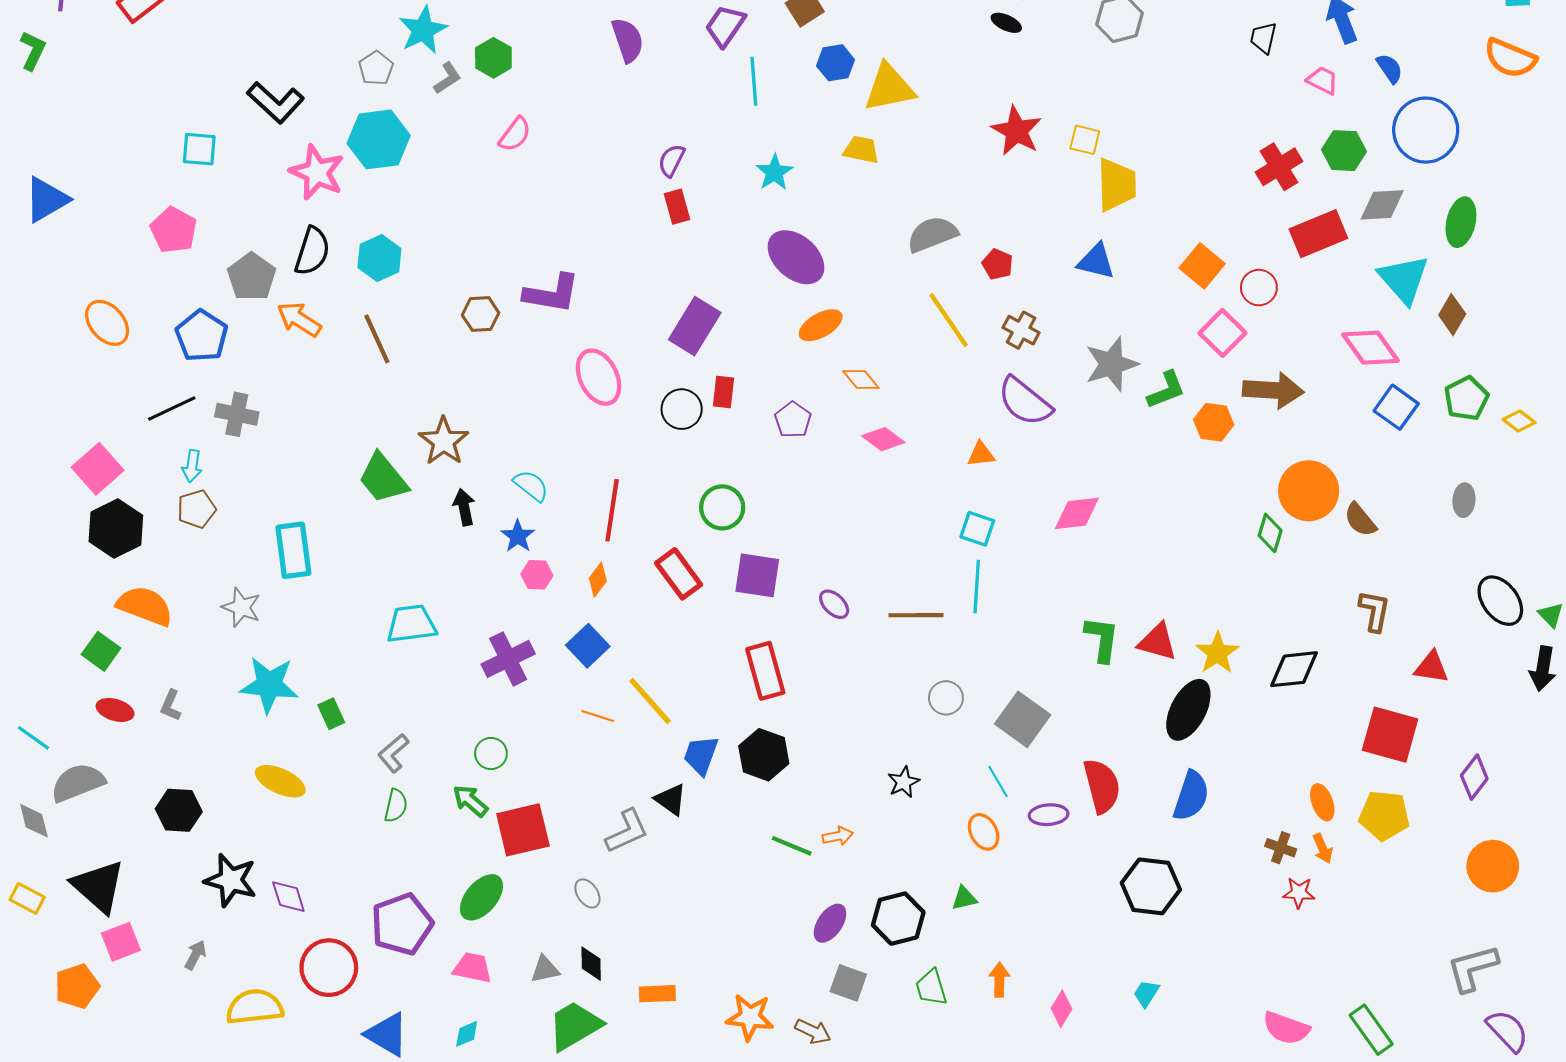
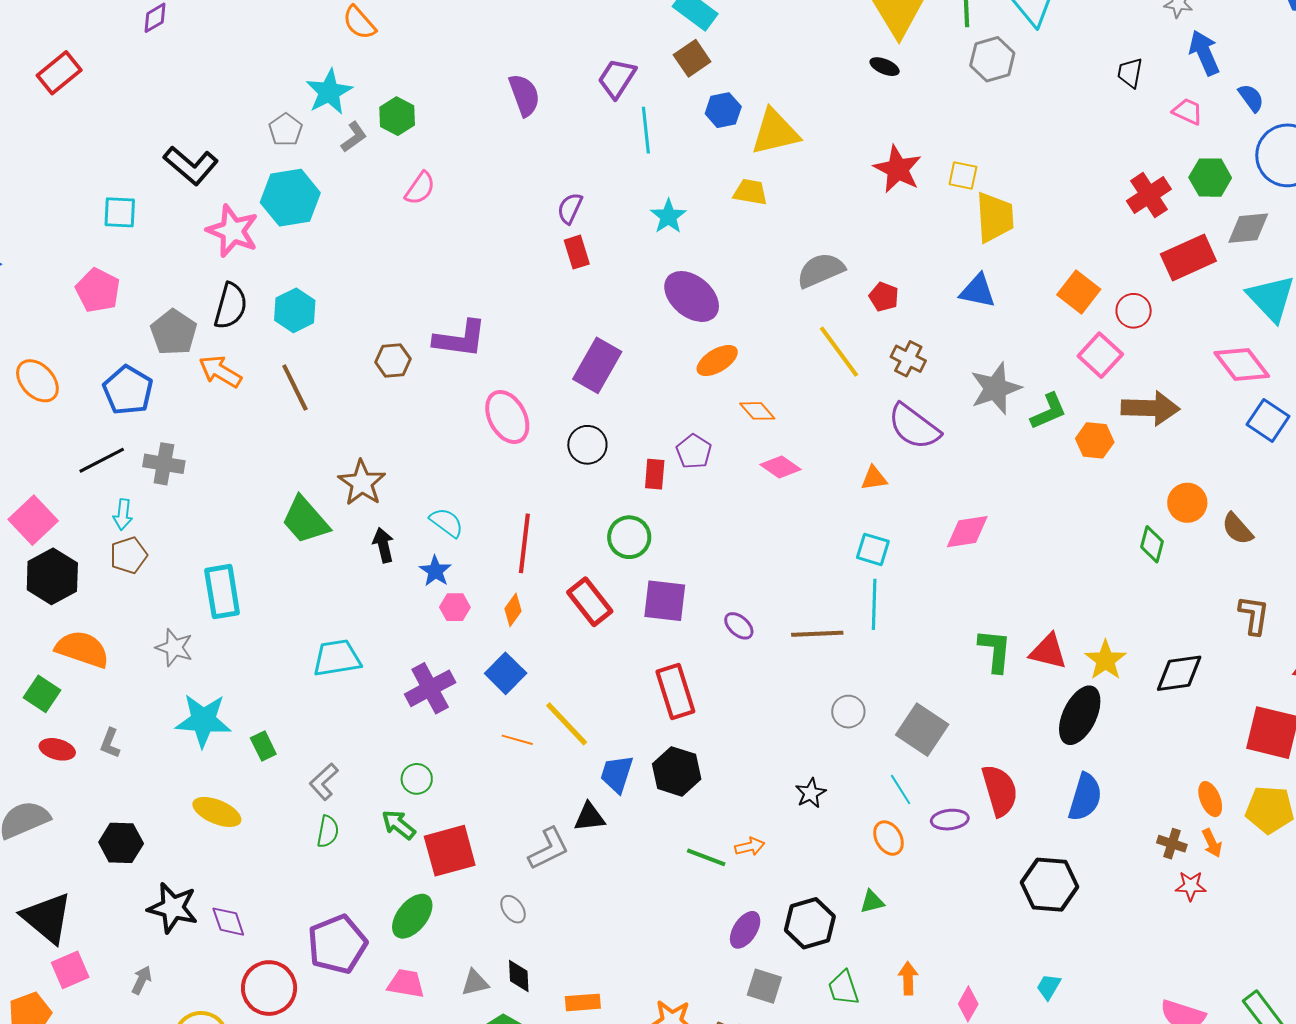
red rectangle: (723, 392) -> (655, 474), moved
orange circle: (1309, 491) -> (1187, 503), size x0.7
black triangle: (671, 799) -> (589, 817), turned -40

